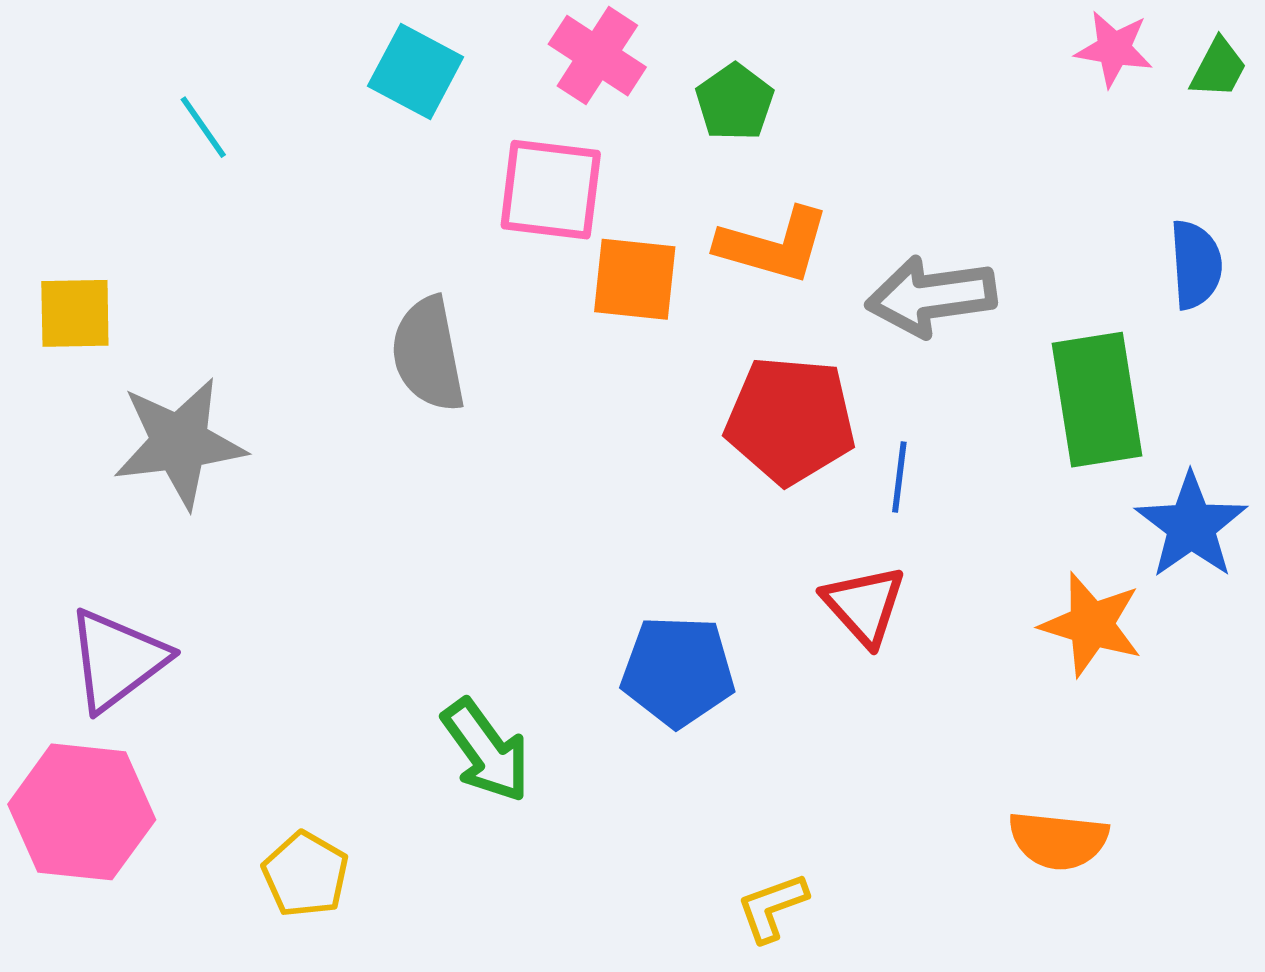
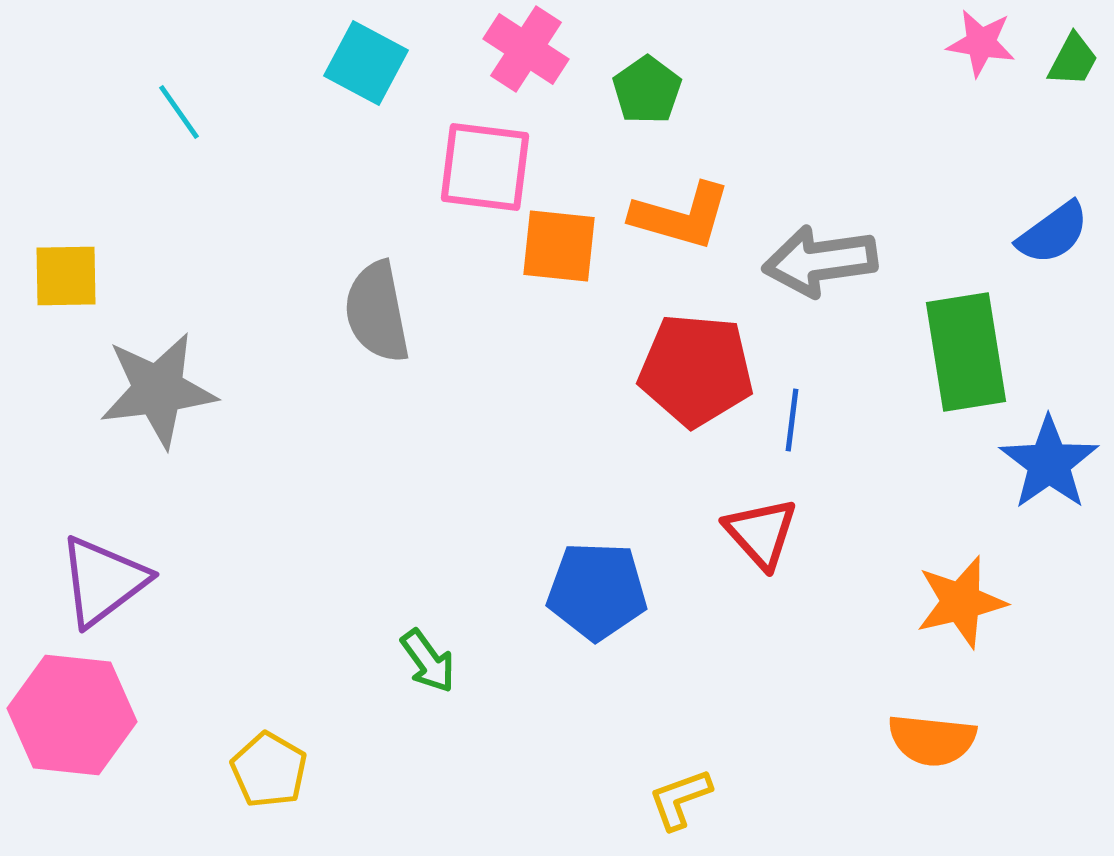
blue semicircle: (1196, 265) -> (1053, 233), turned 58
orange star: (1091, 625) -> (961, 602), moved, turned -30
green arrow: (486, 751) -> (428, 661), size x0.7

